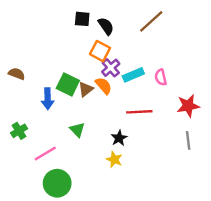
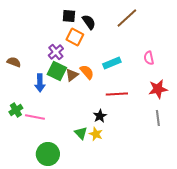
orange square: (100, 51) -> (75, 37), moved
purple cross: (111, 68) -> (56, 52), moved
pink semicircle: (161, 77) -> (149, 58), moved
green triangle: (77, 130) -> (81, 133), moved
pink line: (45, 153) -> (35, 117), moved, turned 42

